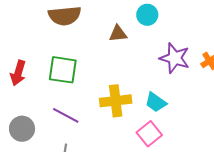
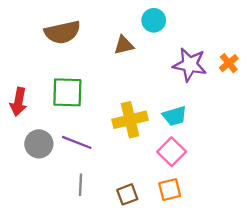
cyan trapezoid: (156, 102) -> (175, 116), turned -45
gray circle: (22, 129) -> (39, 144), moved

